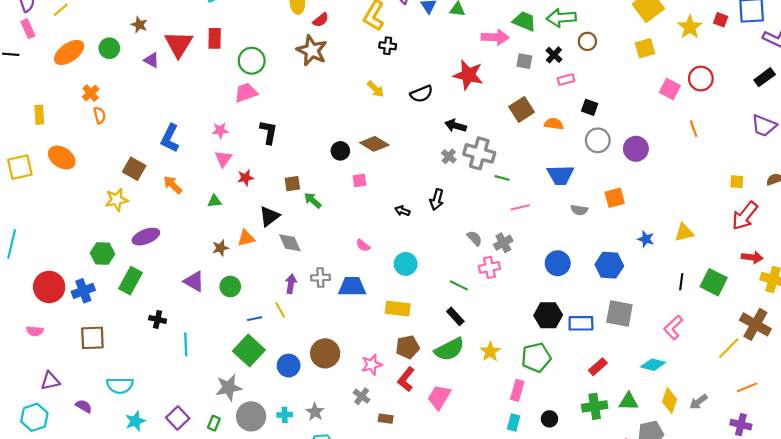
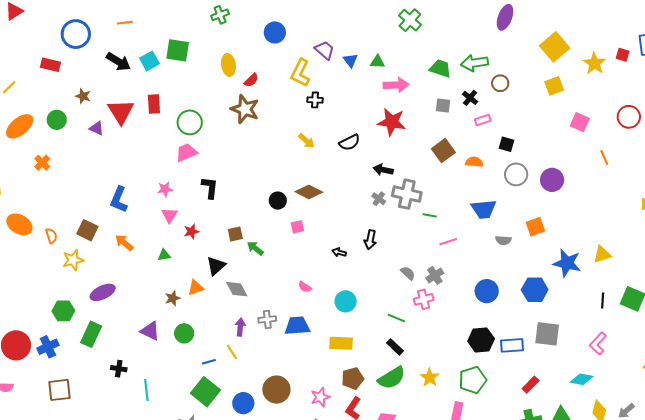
pink arrow: (495, 37) -> (396, 85), moved
red circle: (701, 79) -> (629, 117), moved
orange semicircle: (100, 115) -> (51, 236), moved
blue star: (646, 239) -> (567, 263), size x1.8

